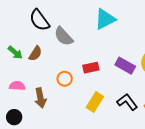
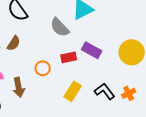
gray semicircle: (64, 36) -> (60, 27), moved
purple rectangle: (125, 66) -> (92, 50), moved

